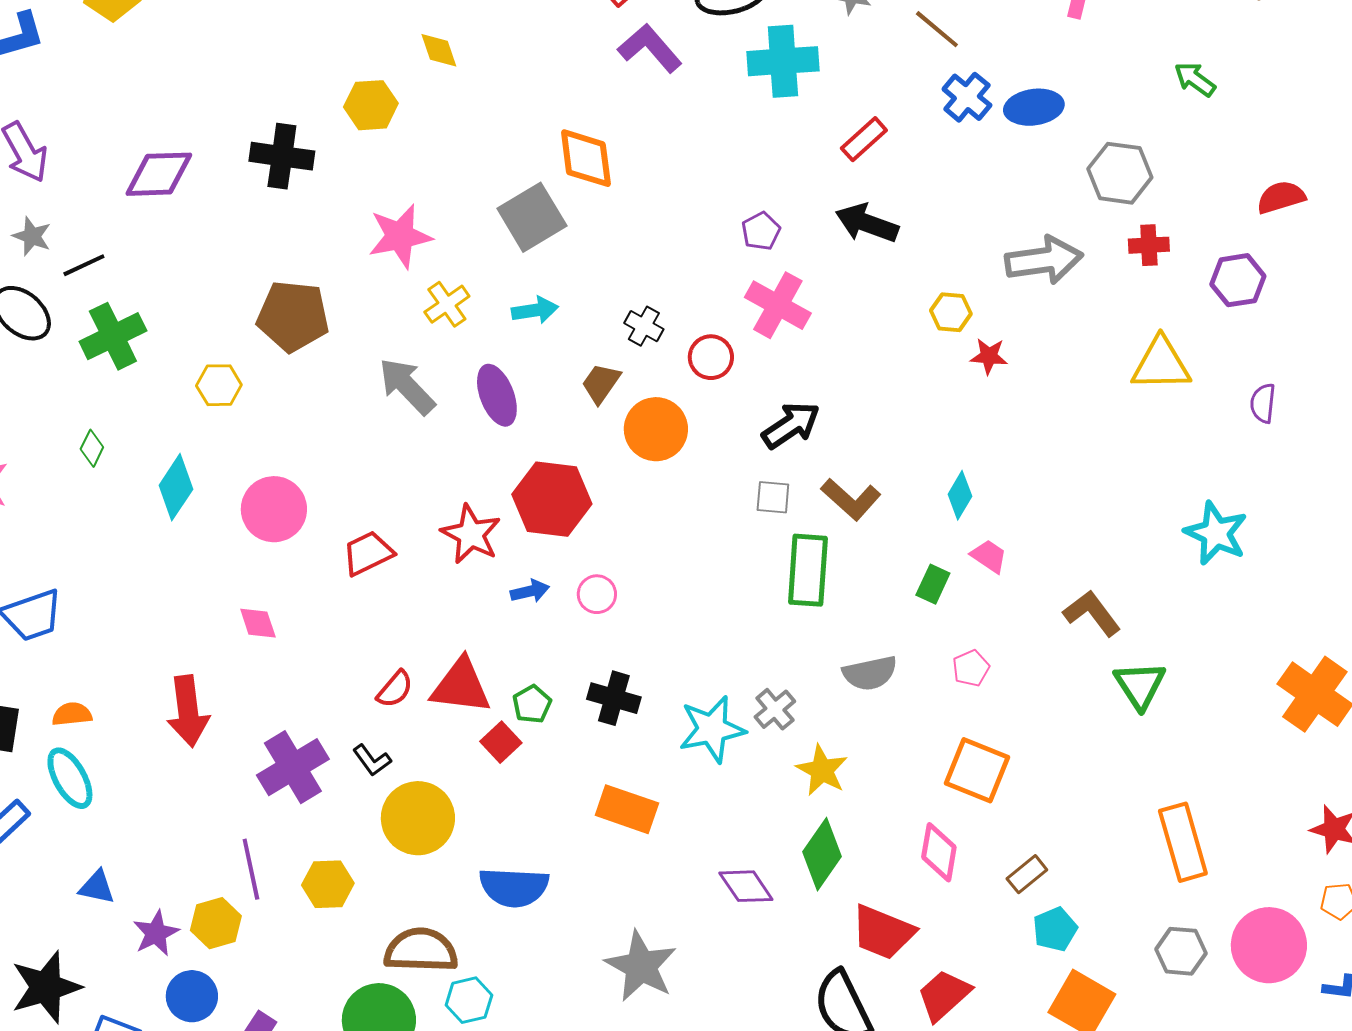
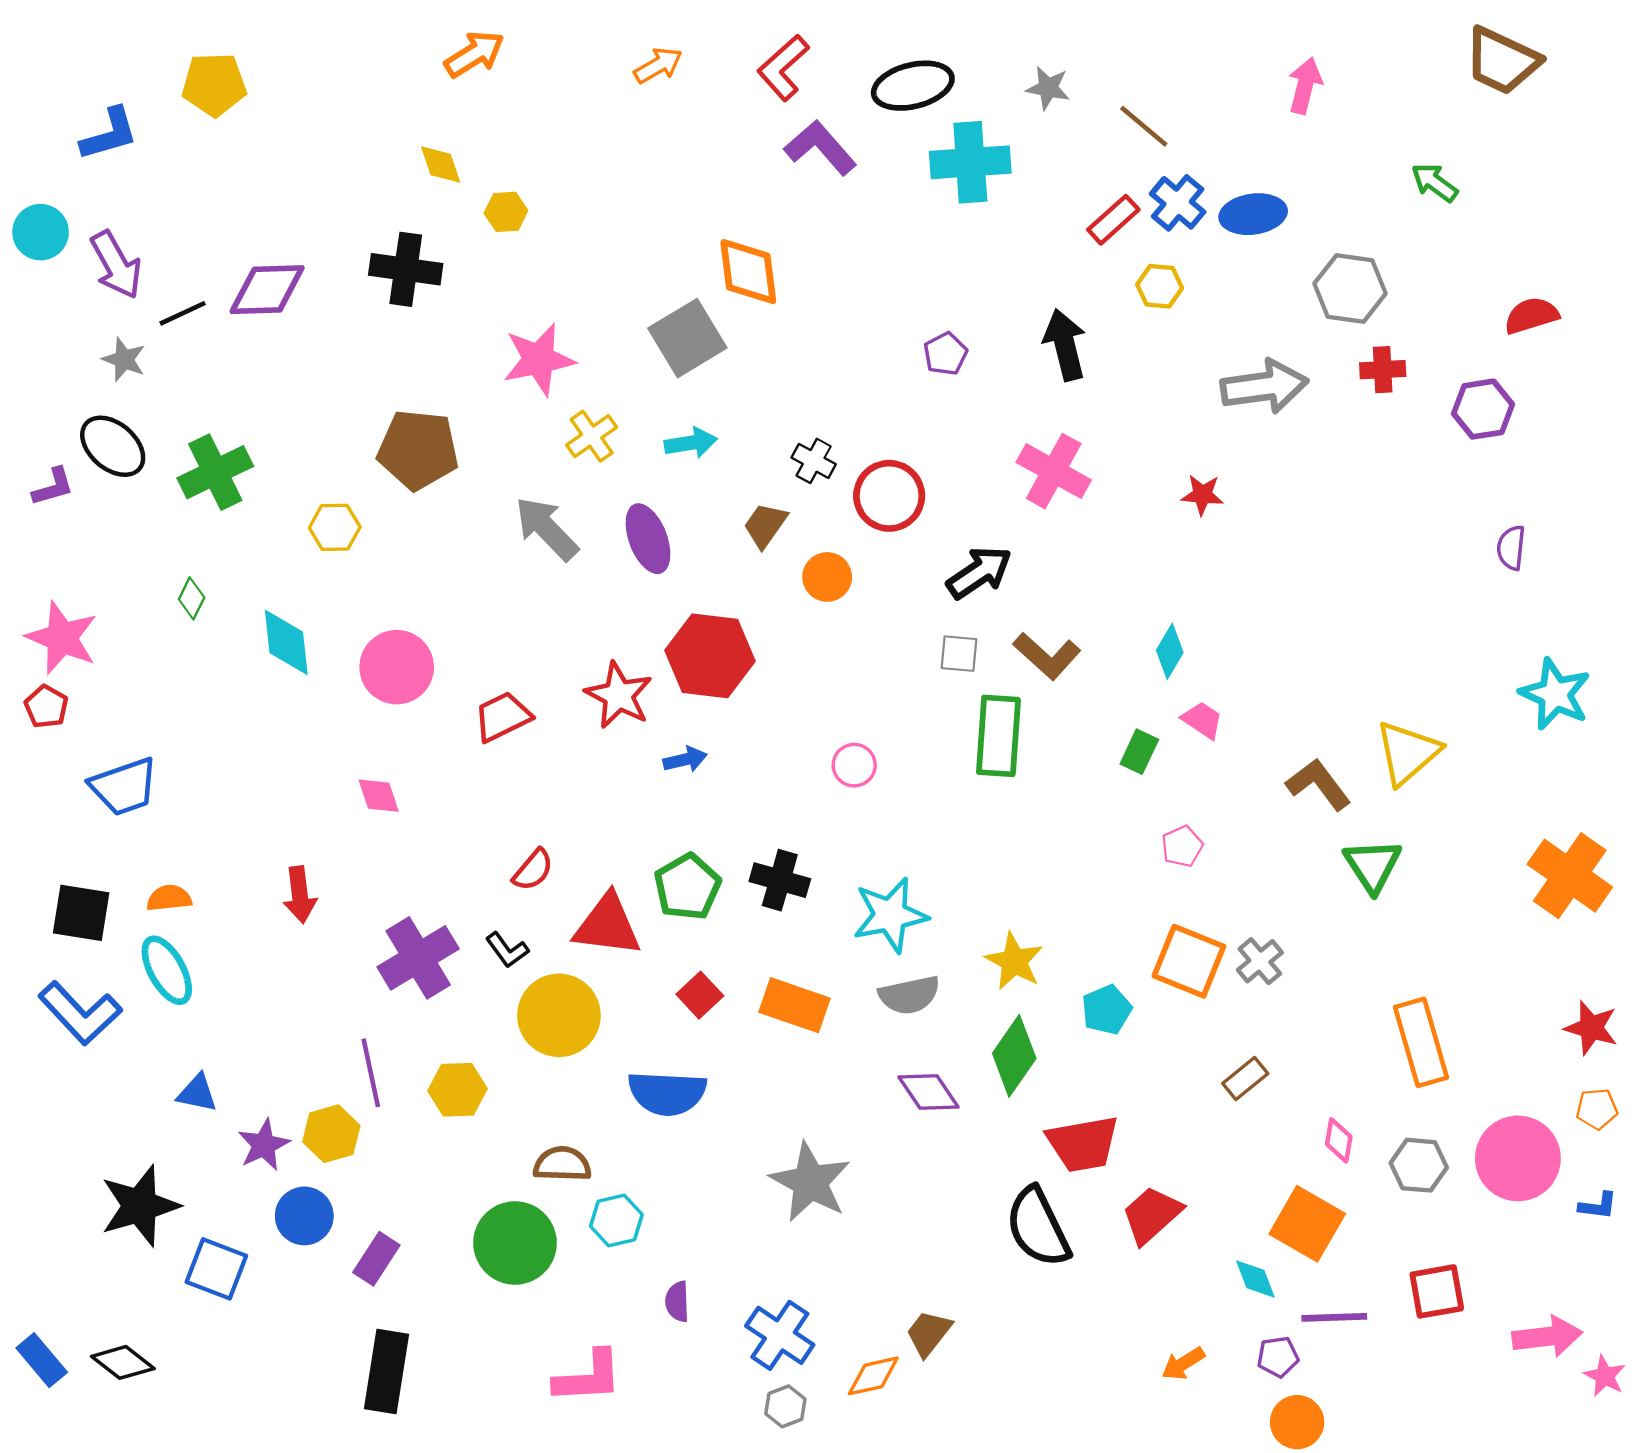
yellow diamond: (439, 50) -> (441, 165), moved
yellow hexagon: (371, 105) -> (506, 212), size x0.7
red rectangle: (864, 139) -> (1113, 220), moved
black arrow: (867, 223) -> (1065, 345), turned 56
black line: (84, 265) -> (183, 313), moved
pink cross: (778, 305) -> (1054, 471), moved
yellow hexagon: (951, 312) -> (1160, 286), moved
red circle: (711, 357) -> (889, 496), size x1.4
yellow triangle: (1161, 364) -> (1407, 753), moved, turned -40
orange circle: (656, 429) -> (827, 577), size x0.7
cyan diamond: (176, 487) -> (286, 642), turned -40
cyan star: (1216, 533) -> (1555, 694), moved
pink circle: (597, 594) -> (854, 765), moved
gray semicircle: (870, 673) -> (909, 995), moved
red triangle: (461, 686) -> (607, 925), moved
green pentagon: (532, 704) -> (687, 887), size x1.5
gray cross: (775, 709) -> (1260, 961), moved
red arrow: (188, 711) -> (300, 895), size x0.7
red square: (501, 742) -> (700, 995), moved
pink diamond: (939, 852) -> (1339, 1140), moved, size x0.7
cyan pentagon: (1055, 929) -> (1107, 1010), moved
red trapezoid: (883, 932) -> (1083, 1144), turned -32
brown semicircle: (421, 950) -> (562, 1164), size x0.7

